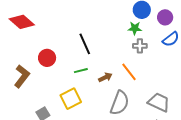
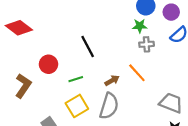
green line: (81, 71) -> (76, 79), moved
gray semicircle: (120, 103) -> (109, 106), moved

